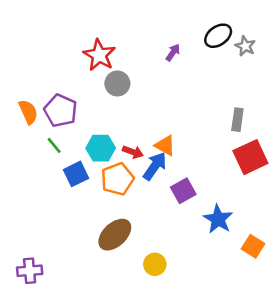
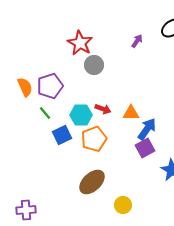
purple pentagon: (61, 111) -> (50, 86), turned 30
orange triangle: (165, 145) -> (131, 113), turned -30
red arrow: (133, 152) -> (103, 109), moved
blue arrow: (155, 166) -> (147, 129), moved

